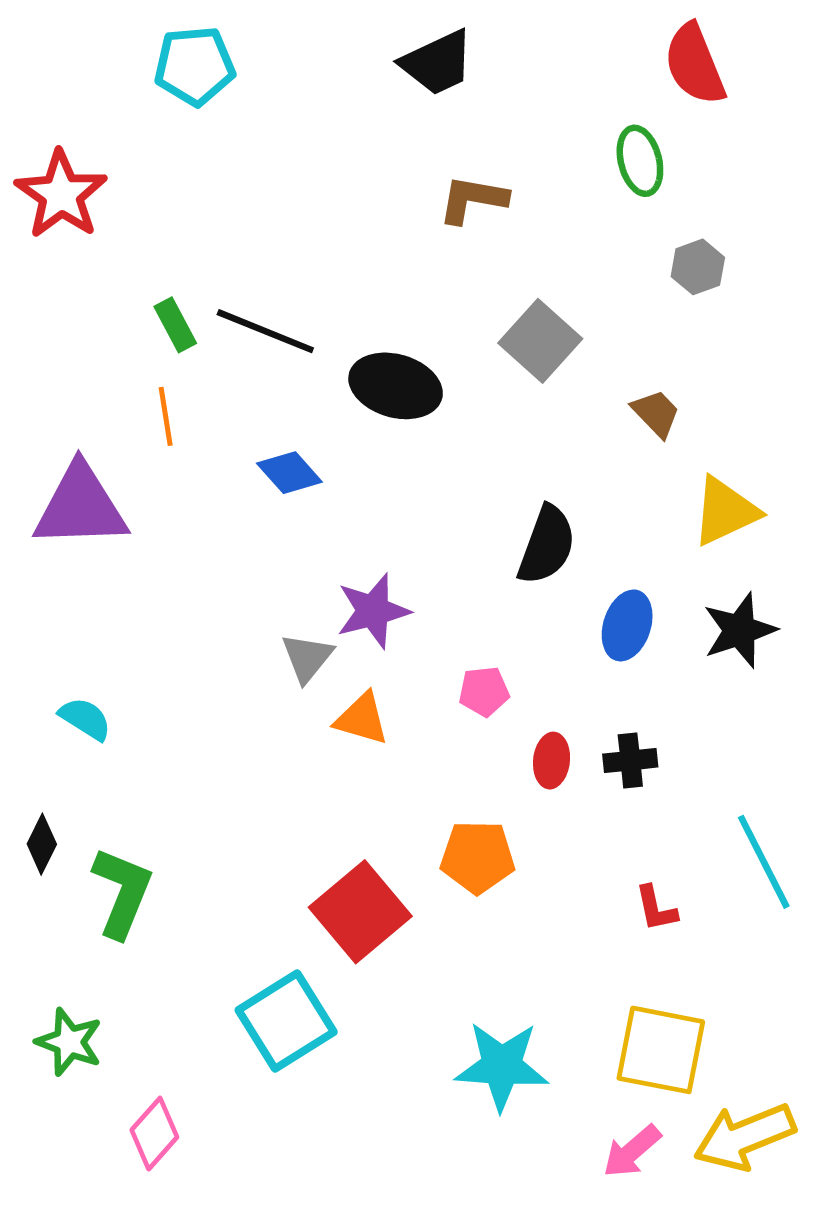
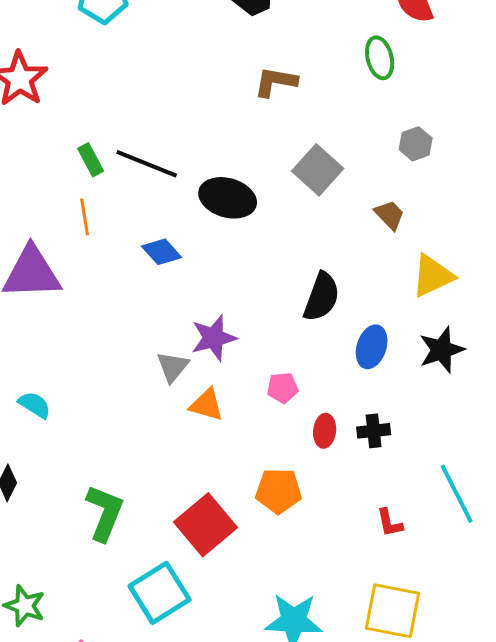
gray hexagon: (698, 267) -> (416, 144), moved
green L-shape: (122, 892) -> (105, 513), moved

